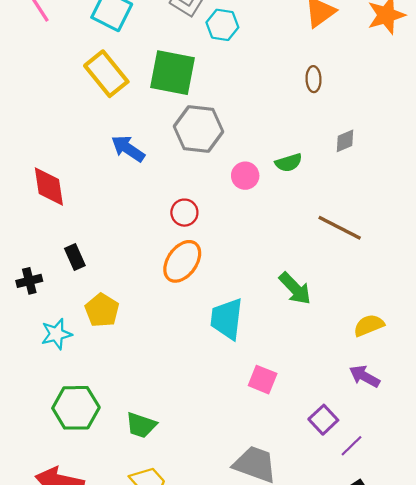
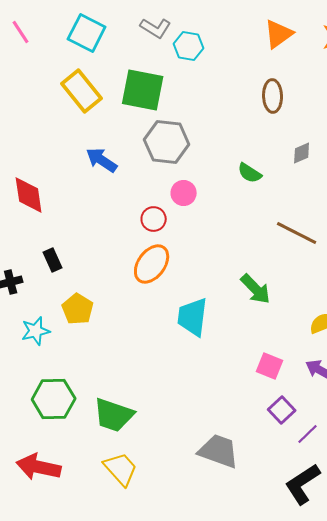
brown ellipse: (314, 79) -> (273, 96), size x1.4
green semicircle: (289, 163) -> (250, 173), turned 50
pink circle: (245, 176) -> (184, 193), moved
pink square: (263, 380) -> (270, 366), moved
green trapezoid: (141, 425) -> (114, 415), size x1.4

